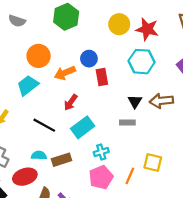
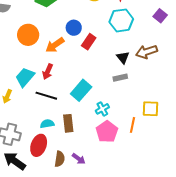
red rectangle: (102, 77) -> (89, 42), turned 56
cyan trapezoid: (28, 85) -> (25, 77), moved
red arrow: (71, 102) -> (48, 72), moved
brown rectangle: (62, 160) -> (68, 123), turned -66
red ellipse: (25, 177) -> (39, 145), turned -40

